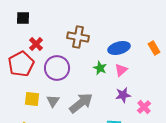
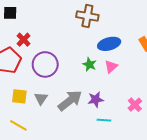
brown cross: (78, 37) -> (87, 16), moved
purple star: (123, 95) -> (96, 100), moved

